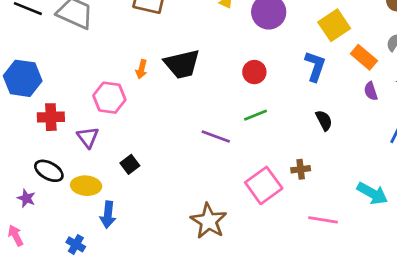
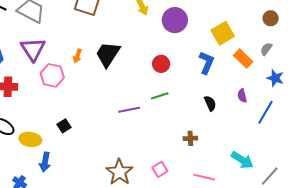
black trapezoid: (182, 64) -> (108, 54), turned 132
purple semicircle: (371, 91) -> (242, 96), moved
purple triangle: (88, 137) -> (33, 49), moved, size x1.5
purple line: (216, 137) -> (129, 110), turned -35
pink square: (264, 185) -> (160, 169), moved, size x0.6

